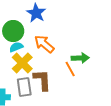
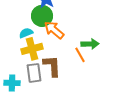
green circle: (13, 31) -> (42, 16), moved
yellow cross: (22, 63) -> (32, 49), turned 30

